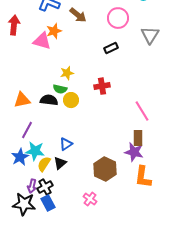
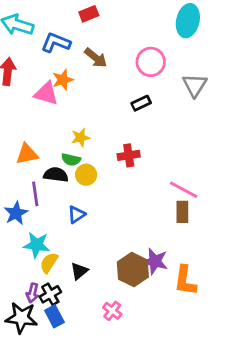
orange triangle: (22, 100) -> (27, 154), moved
pink line: (142, 111) -> (184, 190), turned -30
purple line: (27, 130) -> (35, 194), moved, turned -36
brown rectangle: (138, 138) -> (182, 212), moved
blue triangle: (66, 144) -> (76, 215), moved
purple star: (134, 152) -> (155, 261), moved
blue star: (20, 157) -> (16, 213), moved
black triangle: (60, 163) -> (79, 271), moved

